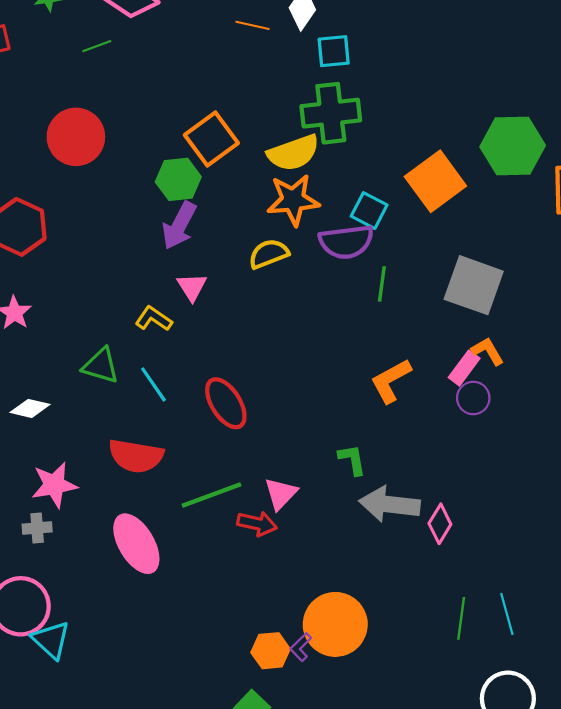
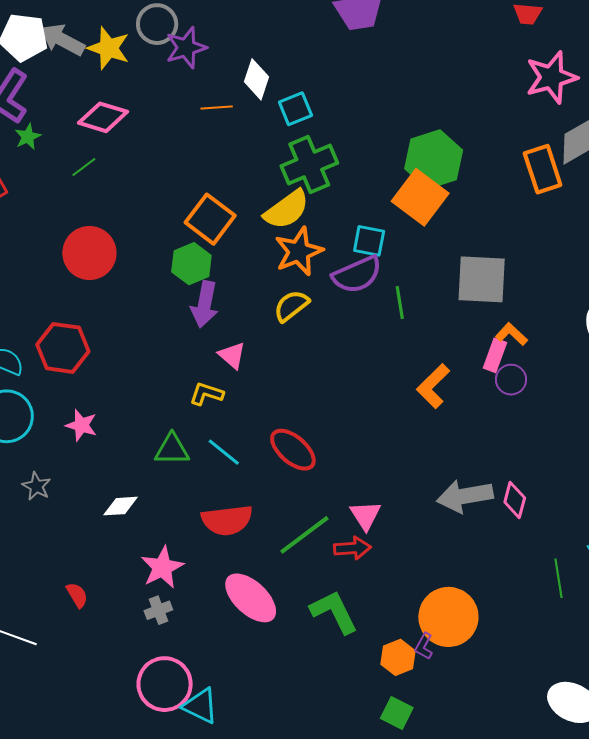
green hexagon: (513, 146) -> (434, 159), moved
green L-shape: (352, 460) -> (334, 612), moved, size x1.6

